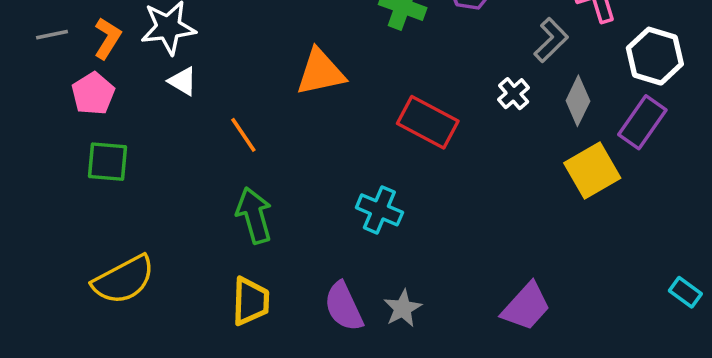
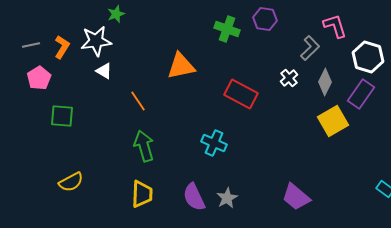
pink pentagon: (93, 94) -> (39, 78), moved
yellow semicircle: (124, 280) -> (71, 182), size x0.7
purple trapezoid: (526, 307) -> (296, 197), turned 88

